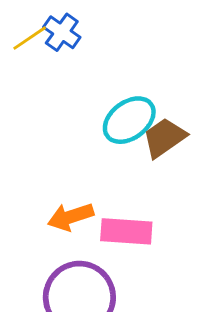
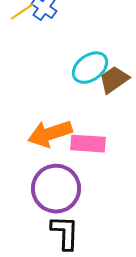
orange arrow: (71, 217) -> (50, 134), size x1.4

